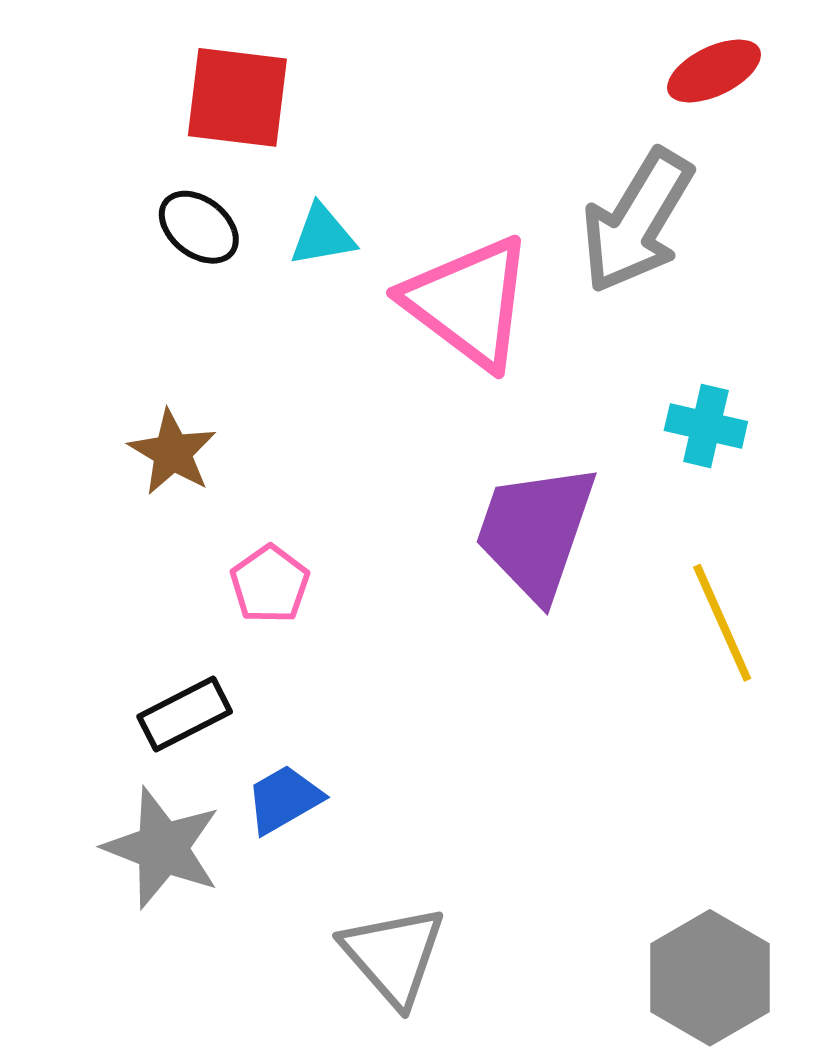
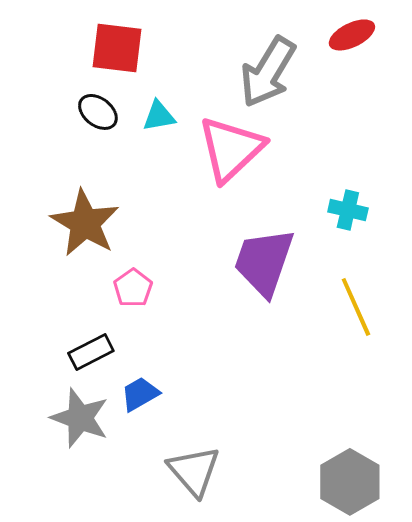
gray arrow: (637, 221) -> (268, 72), moved
pink triangle: (469, 302) -> (231, 149), turned 40
brown star: (172, 452) -> (85, 223), size x1.6

